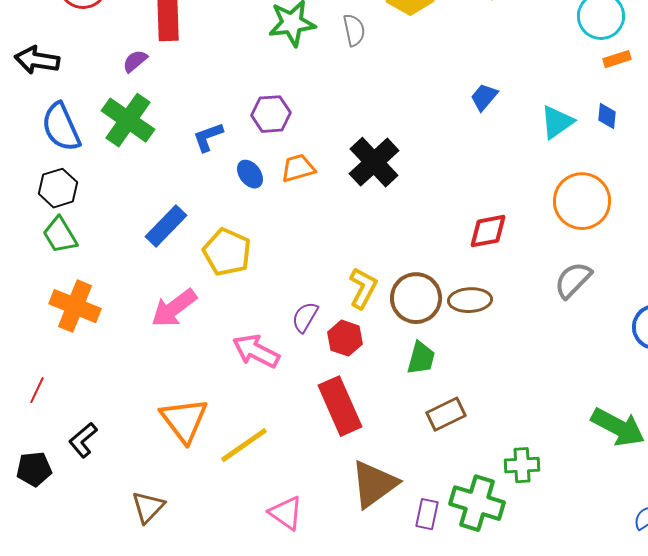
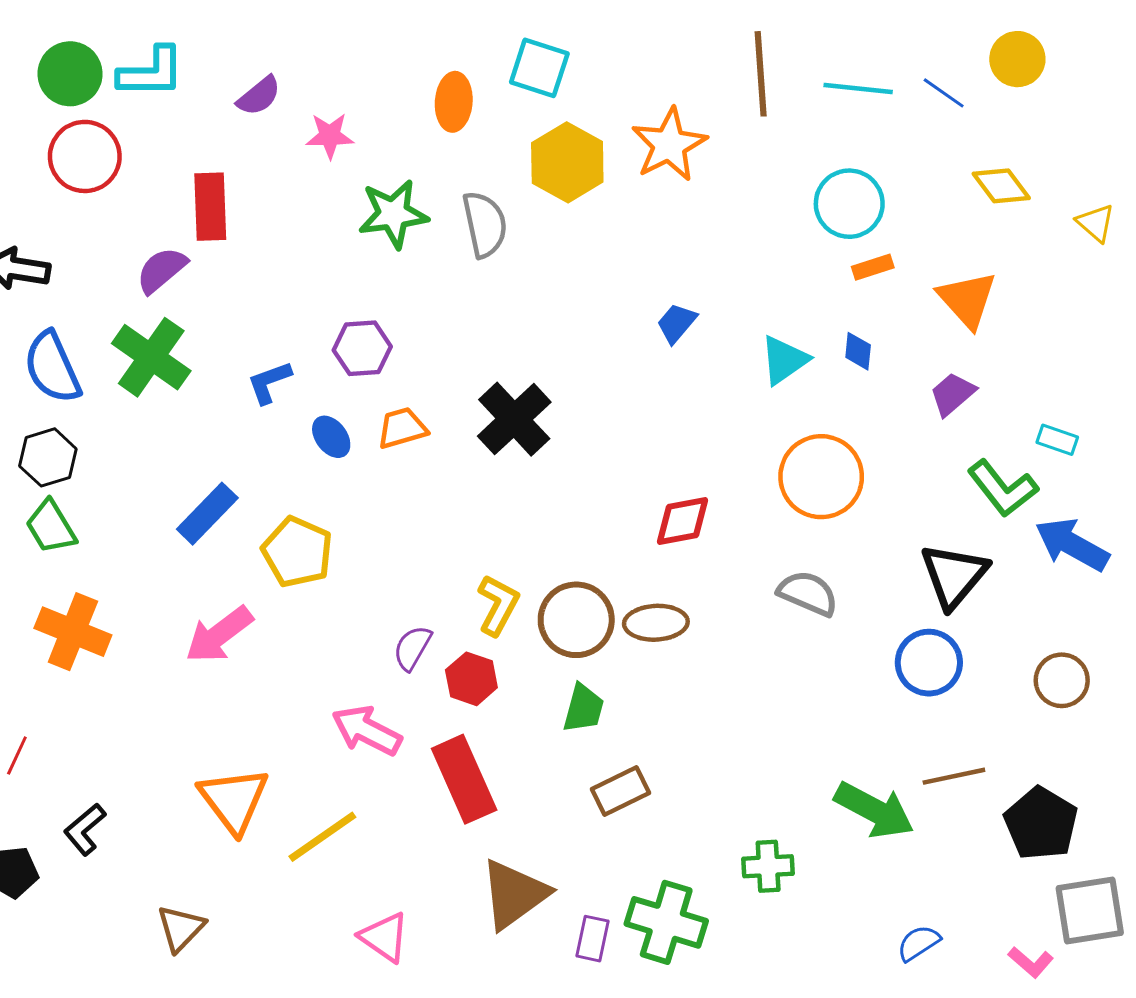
gray semicircle: (354, 30) -> (485, 224), size x1.4
purple semicircle: (135, 61) -> (162, 270), size x1.4
gray semicircle: (573, 280) -> (808, 593), turned 69
pink arrow: (256, 351) -> (367, 730), moved
green cross: (522, 465) -> (768, 866), moved

